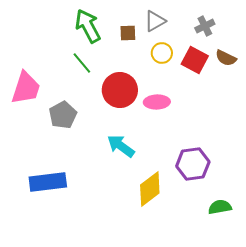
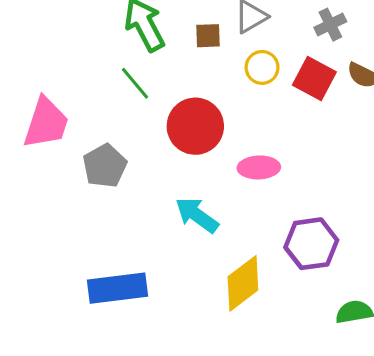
pink ellipse: (157, 102) -> (259, 167), moved
blue rectangle: (48, 182) -> (118, 288), moved

